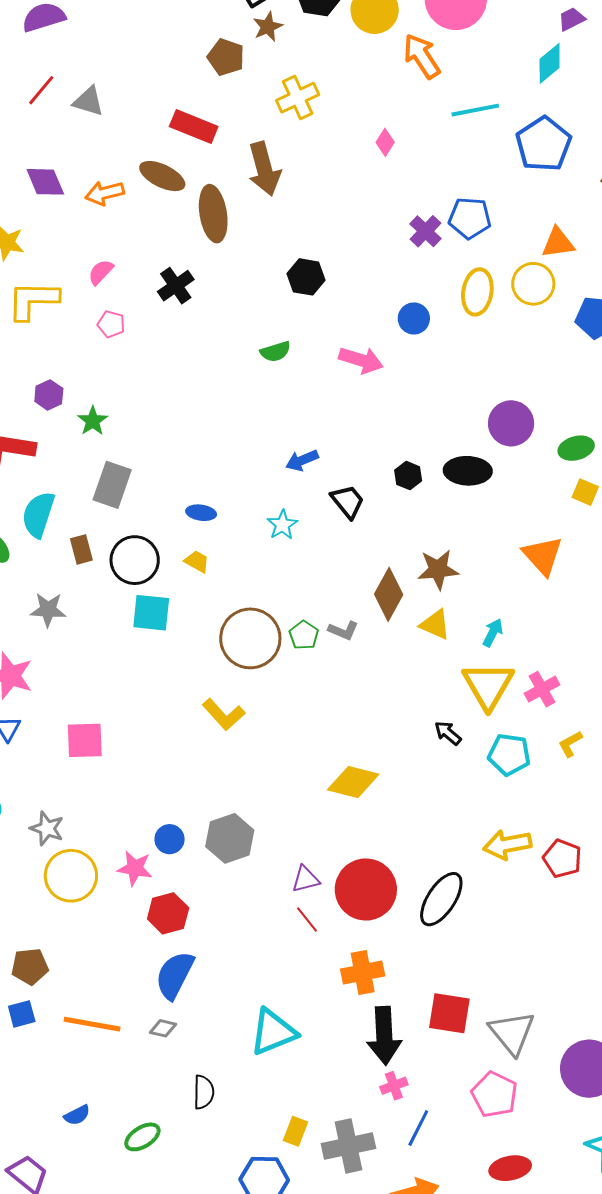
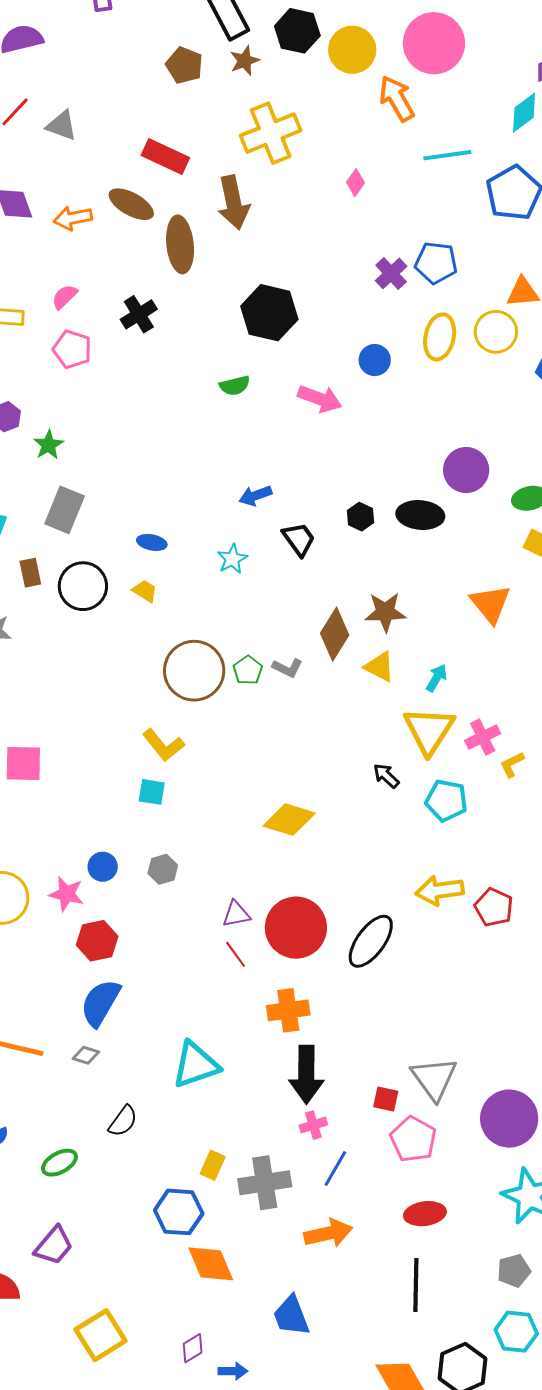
brown pentagon: (226, 57) -> (184, 65), moved
yellow cross: (298, 98) -> (271, 133), size x1.4
black hexagon: (306, 277) -> (269, 313), size x1.5
pink pentagon: (111, 324) -> (72, 349), size x1.4
cyan square: (151, 613) -> (152, 792), moved, size x0.7
yellow L-shape: (570, 744) -> (512, 764), moved
gray hexagon: (230, 838) -> (163, 869), size x0.6
red square: (449, 1013) -> (386, 1099), moved, size x0.6
black semicircle: (204, 1092) -> (123, 1121), turned 32

